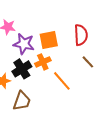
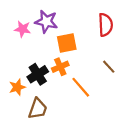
red semicircle: (81, 35) -> (106, 25), moved
purple star: (24, 44) -> (46, 22), moved

